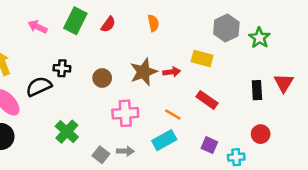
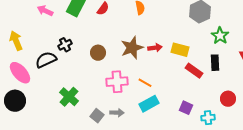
green star: (259, 38) -> (220, 36), moved
yellow rectangle: (202, 58) -> (180, 50), moved
black cross: (62, 68) -> (65, 45), turned -32
black rectangle: (257, 90) -> (215, 63), moved
red rectangle: (207, 100) -> (194, 71), moved
orange line: (173, 115) -> (145, 83), moved

